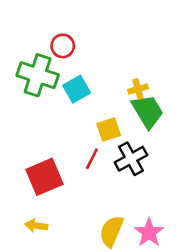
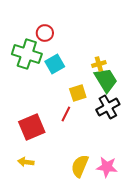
black cross: (131, 159) -> (108, 107), moved
pink star: (149, 233) -> (107, 167), turned -30

